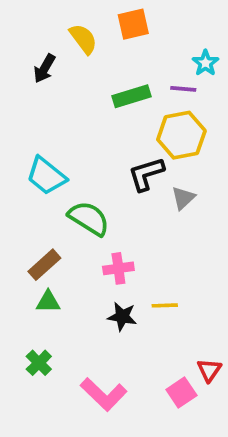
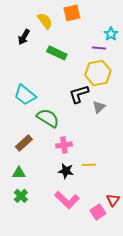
green rectangle: (131, 96) -> (57, 53), moved, turned 42
green triangle: (48, 302) -> (19, 173), moved
pink L-shape: (104, 394) -> (67, 200), moved

